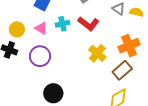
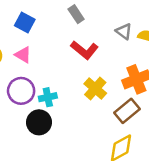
cyan cross: (62, 24) -> (48, 97), moved
black circle: (53, 93) -> (39, 122), moved

